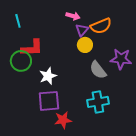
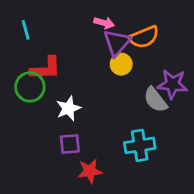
purple triangle: (82, 30) -> (117, 43), size x1.5
gray semicircle: (98, 70) -> (155, 100), moved
purple square: (49, 101) -> (70, 144), size x0.7

